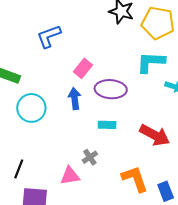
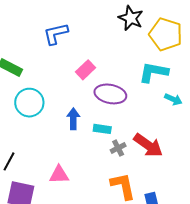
blue arrow: (75, 99) -> (73, 119), moved
gray cross: (90, 157) -> (118, 148), moved

